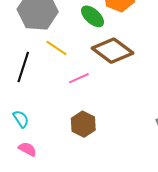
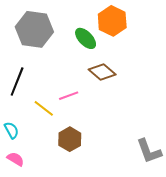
yellow line: (56, 48) -> (44, 108), moved
brown diamond: (113, 51) -> (102, 72), size x0.7

